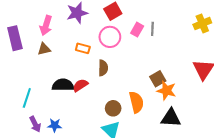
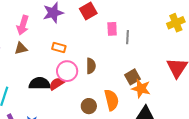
gray line: (152, 29) -> (127, 37), moved
pink rectangle: (137, 30) -> (112, 29), turned -32
pink circle: (110, 37) -> (67, 71), moved
brown semicircle: (103, 68) -> (91, 66), moved

